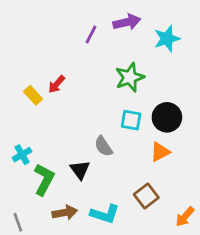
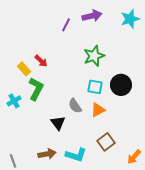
cyan star: (167, 39) -> (130, 19), moved
red arrow: (57, 84) -> (41, 61), turned -88
orange triangle: (160, 152) -> (98, 110), moved
cyan cross: (22, 155) -> (14, 101), moved
green L-shape: (44, 179) -> (36, 89), moved

